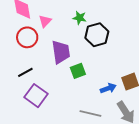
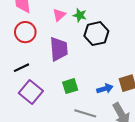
pink triangle: (45, 21) -> (59, 15), moved
green square: (78, 71) -> (70, 86), moved

